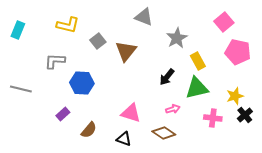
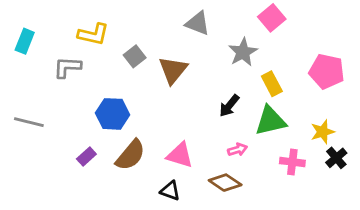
pink square: (224, 22) -> (272, 18), moved
gray L-shape: (55, 61) -> (67, 67), moved
brown semicircle: (89, 130) -> (130, 155), moved, size x1.4

